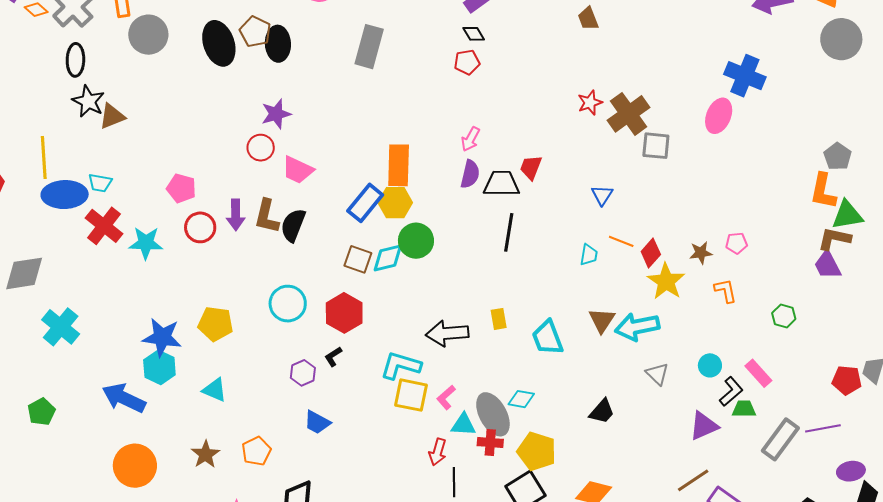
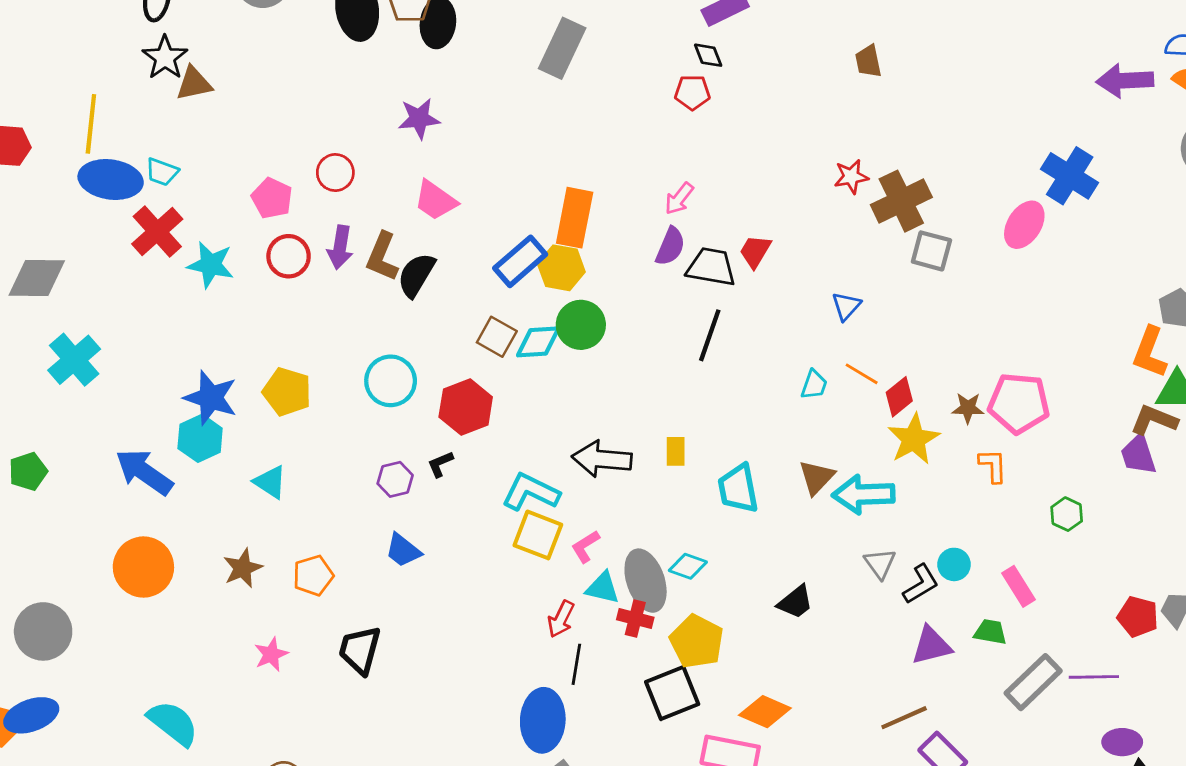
red circle: (261, 148) -> (335, 173), moved
pink pentagon: (736, 243) -> (1019, 403), size x2.0
black L-shape: (731, 392) -> (921, 584), moved

